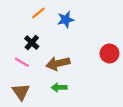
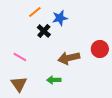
black cross: (32, 43) -> (44, 31), moved
brown arrow: (58, 63) -> (69, 58), moved

